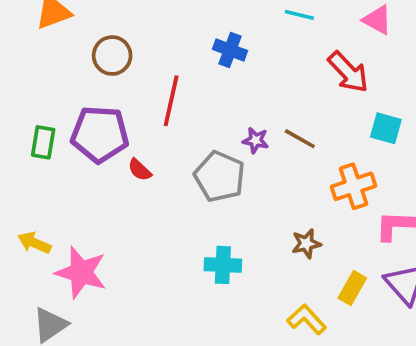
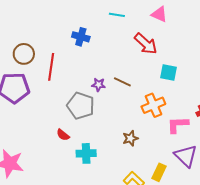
brown circle: (112, 56) -> (24, 54), moved
red semicircle: (140, 170) -> (63, 135), moved
yellow rectangle: (352, 288) -> (159, 172), moved

